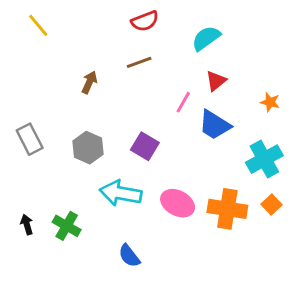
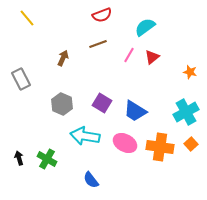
pink line: (183, 102) -> (129, 55), moved
blue trapezoid: (215, 125) -> (135, 111), moved
gray rectangle: (30, 139) -> (21, 79), moved

